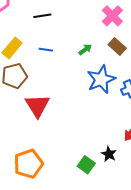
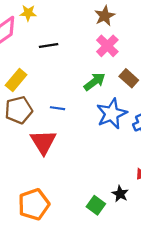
pink cross: (112, 16) -> (107, 46), moved
green arrow: (85, 49) -> (95, 82), size x1.5
blue line: (46, 50) -> (58, 108), moved

